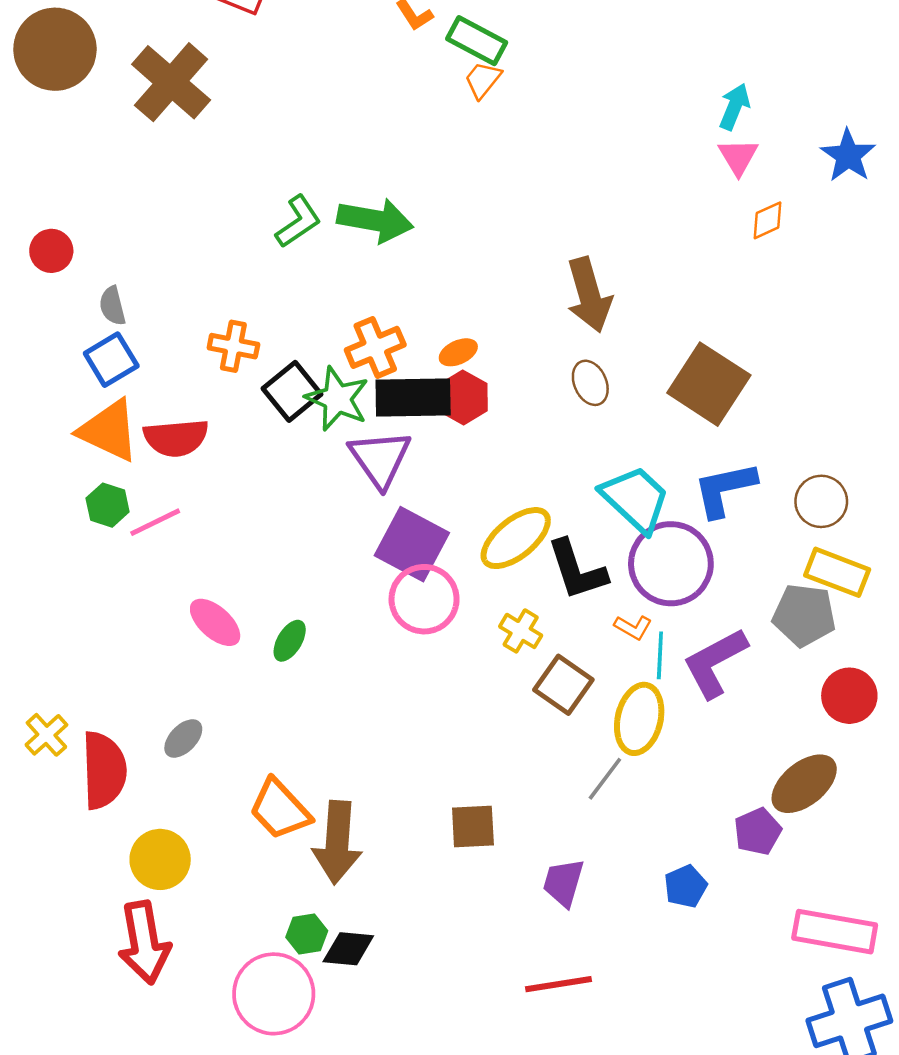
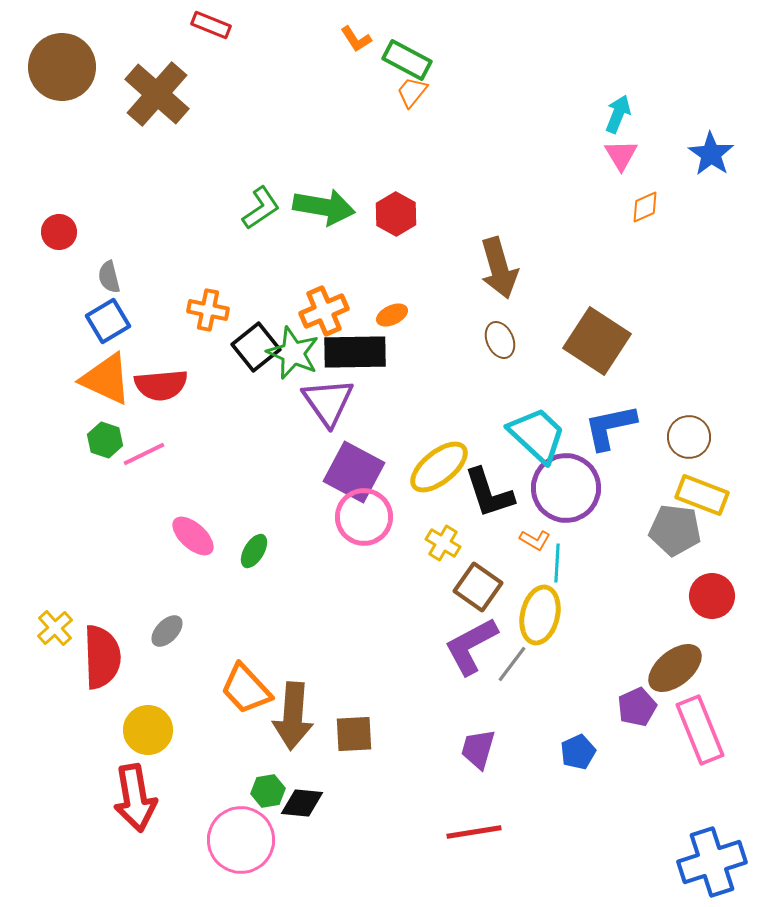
red hexagon: (463, 398) -> (396, 214), moved
purple L-shape: (715, 663) -> (471, 646), moved
brown square: (473, 826) -> (354, 734), moved
pink rectangle: (835, 932) -> (700, 730), moved, turned 58

